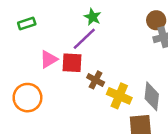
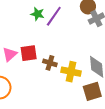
purple line: (84, 39) -> (54, 16), moved

